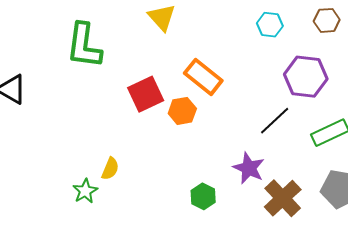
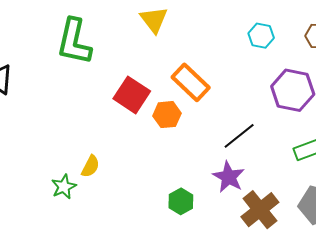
red square: (146, 94) -> (132, 95), turned -36
black line: (275, 121) -> (239, 136), moved

